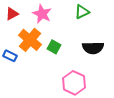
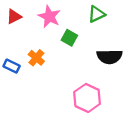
orange cross: (30, 40) -> (36, 58), moved, size x0.6
green square: (54, 47) -> (69, 38), moved

